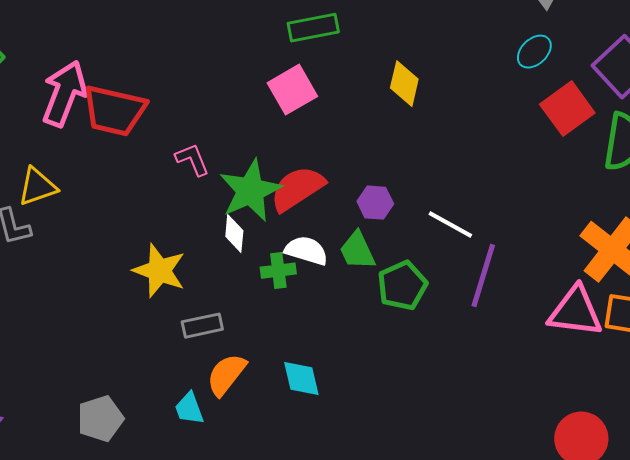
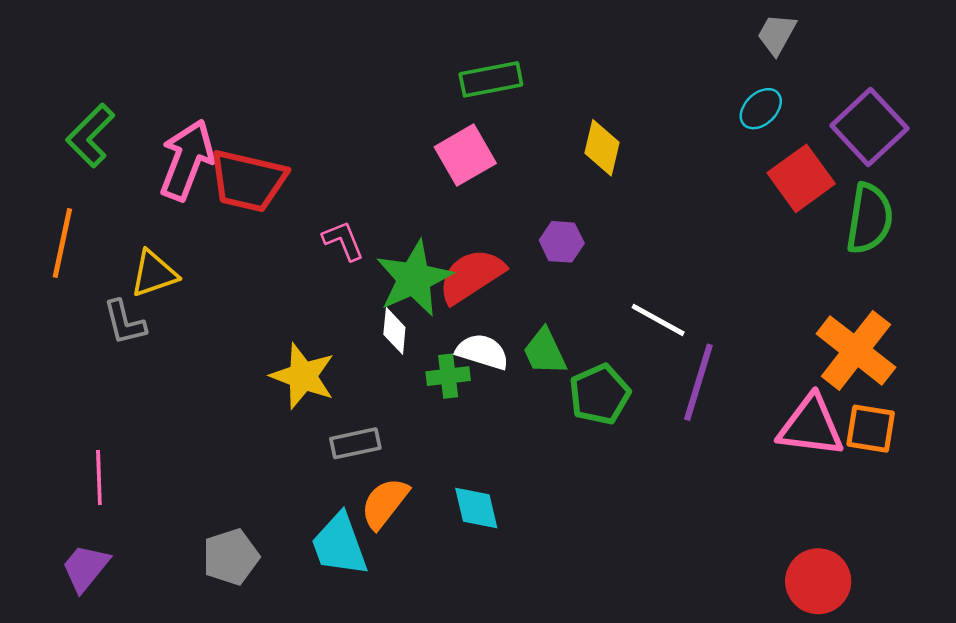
purple hexagon: (375, 203) -> (562, 242), moved
cyan trapezoid: (189, 409) -> (339, 545), size x1.6

